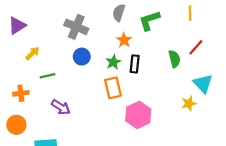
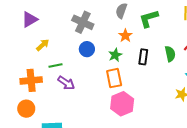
black rectangle: (135, 64) -> (143, 57), moved
orange cross: (21, 93) -> (31, 80), size x1.5
purple arrow: (61, 107) -> (66, 83), moved
pink hexagon: (138, 115) -> (122, 104), moved

